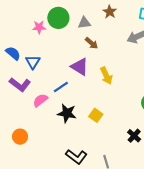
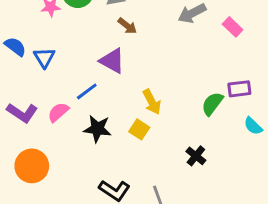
yellow arrow: (106, 76) -> (152, 102), moved
purple L-shape: (20, 85) -> (22, 113), moved
orange circle: (20, 137) -> (32, 166), size x1.5

